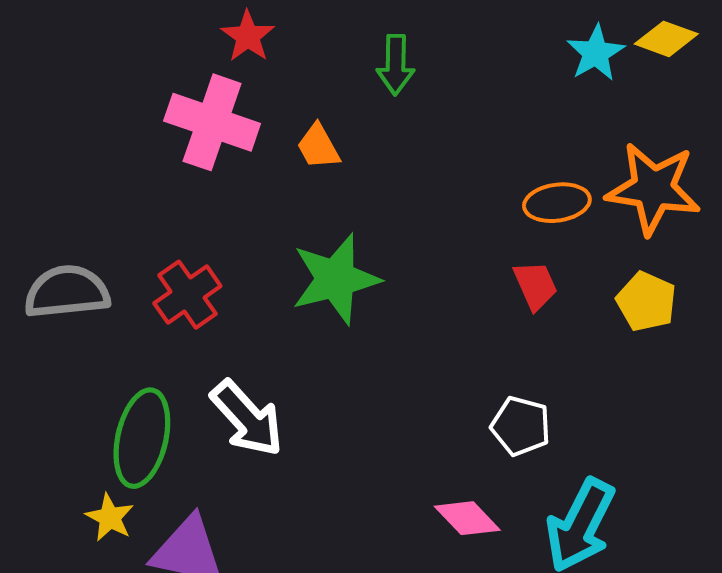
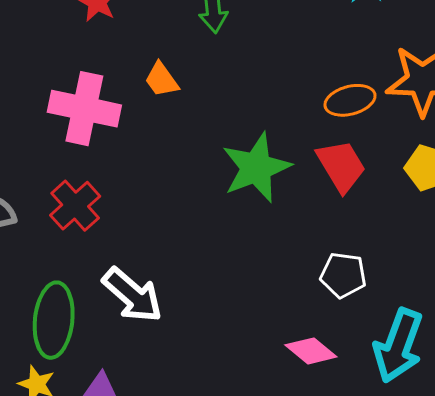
pink cross: (212, 122) -> (84, 109), moved
green star: (336, 279) -> (256, 168), moved
red trapezoid: (535, 285) -> (341, 166), size x1.4

